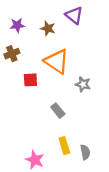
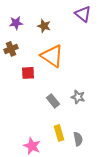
purple triangle: (74, 15) -> (83, 14), moved
gray star: (83, 84) -> (78, 97), moved

